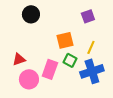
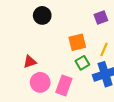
green square: (70, 60) -> (82, 63), turned 32
pink rectangle: (50, 69) -> (64, 85), moved

